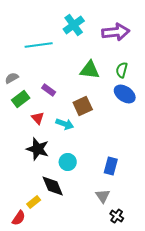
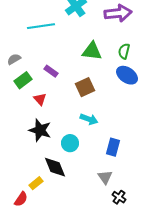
cyan arrow: (65, 124) -> (89, 119), moved

